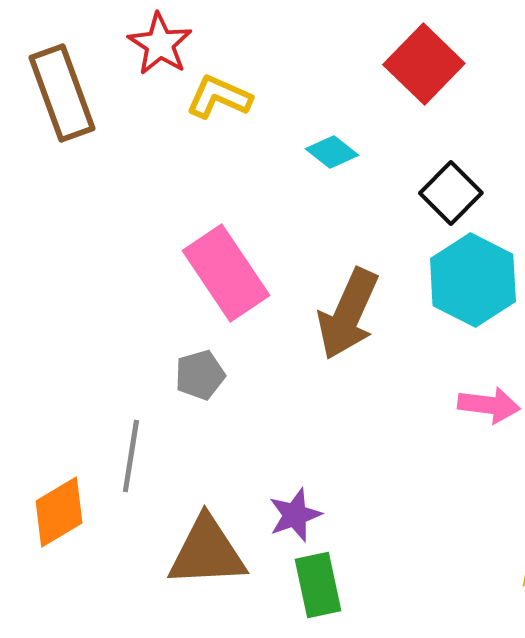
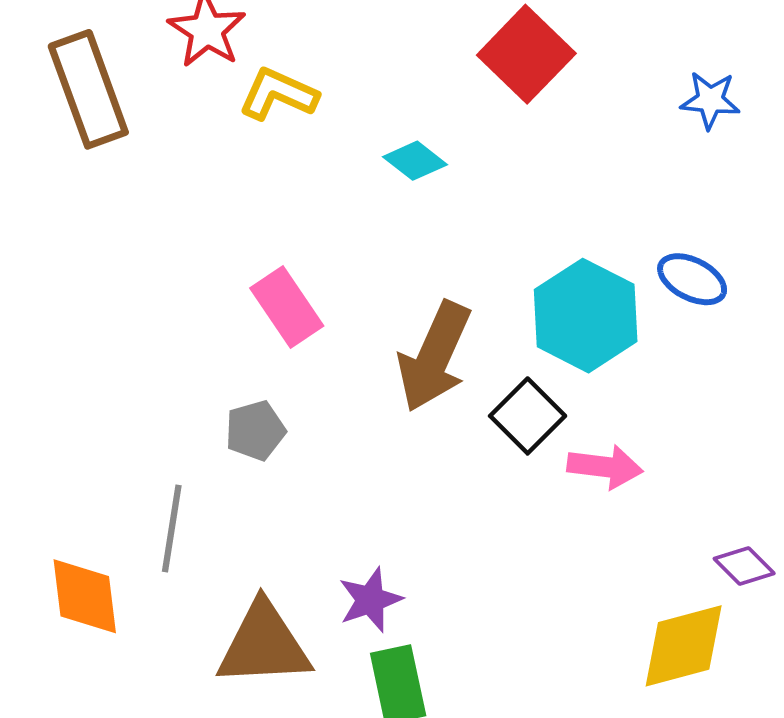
black square: (451, 193) -> (528, 416), moved
pink rectangle: (226, 273) -> (287, 307), size x0.7
orange diamond: (59, 512) -> (85, 596), turned -66

